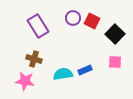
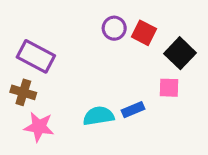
purple rectangle: (38, 26) -> (36, 56), moved, turned -30
brown cross: (34, 59) -> (23, 92), moved
pink square: (115, 62) -> (169, 88), moved

